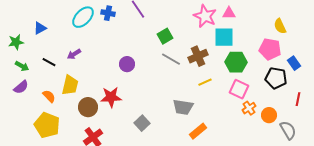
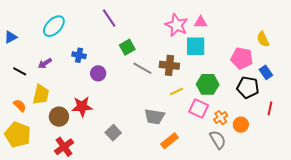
blue cross: (108, 13) -> (79, 55), moved
yellow semicircle: (280, 26) -> (263, 39), moved
green square: (165, 36) -> (127, 47), moved
brown cross: (198, 56) -> (169, 65), turned 30
green hexagon: (236, 62) -> (208, 84), moved
pink square: (239, 89) -> (199, 109), moved
gray semicircle: (288, 130) -> (218, 140), moved

